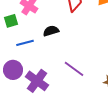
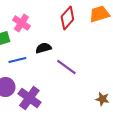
purple line: (74, 69) -> (66, 67), moved

